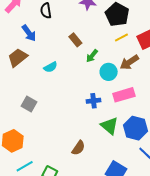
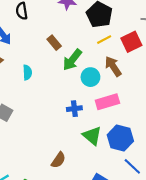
green arrow: (92, 56) -> (72, 60), size x1.5
brown arrow: (129, 62) -> (113, 66), turned 90
cyan semicircle: (51, 67) -> (27, 72), turned -64

